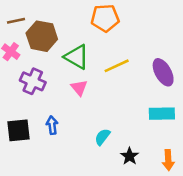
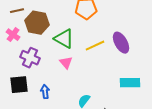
purple ellipse: (163, 72) -> (121, 43), moved
black square: (19, 130) -> (19, 85), moved

